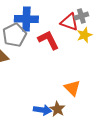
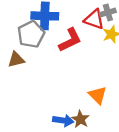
red L-shape: (48, 40) -> (70, 40), turned 90

